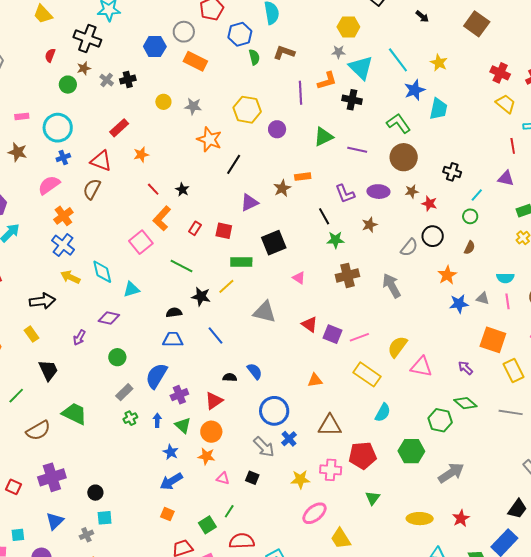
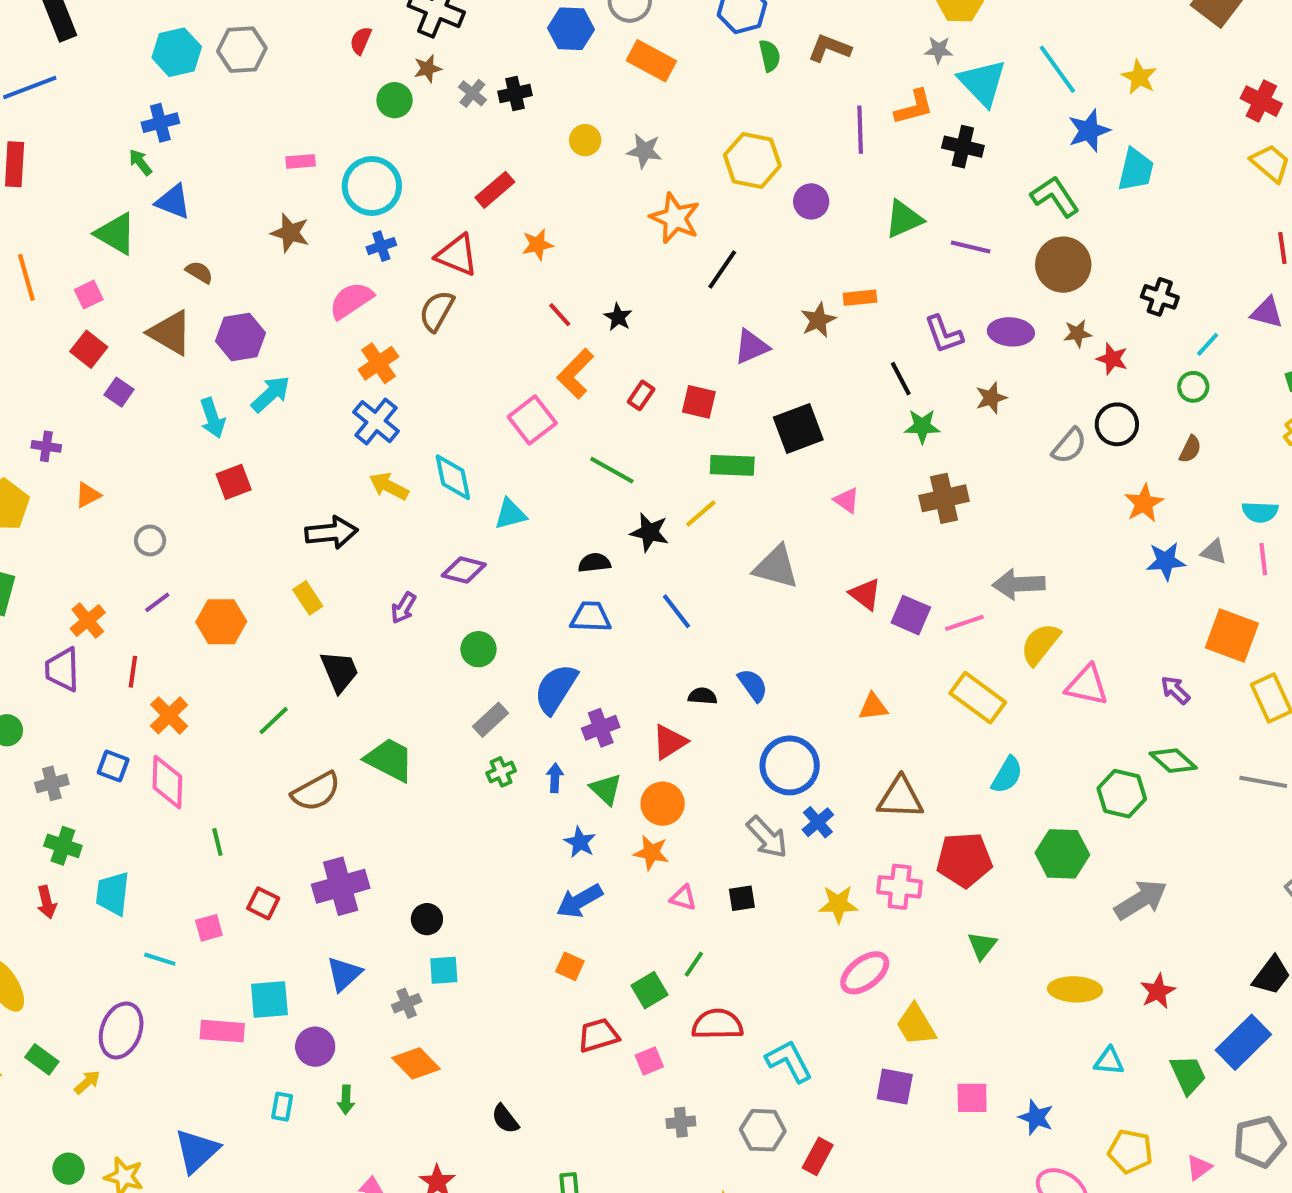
gray arrow: (392, 286) -> (1019, 584), moved, turned -65
black square: (252, 478) -> (742, 898), turned -32
cyan square: (18, 535) -> (269, 999), size x1.5

